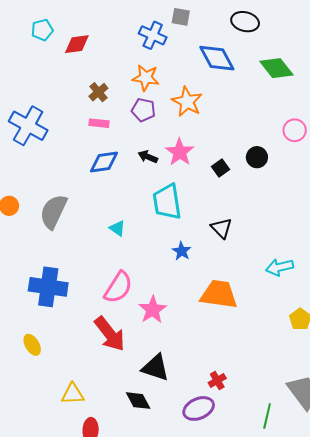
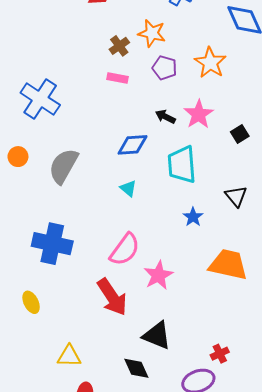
orange star: (146, 78) -> (152, 33), moved
blue cross: (28, 126) -> (40, 99), moved
blue diamond: (104, 162) -> (132, 145), moved

